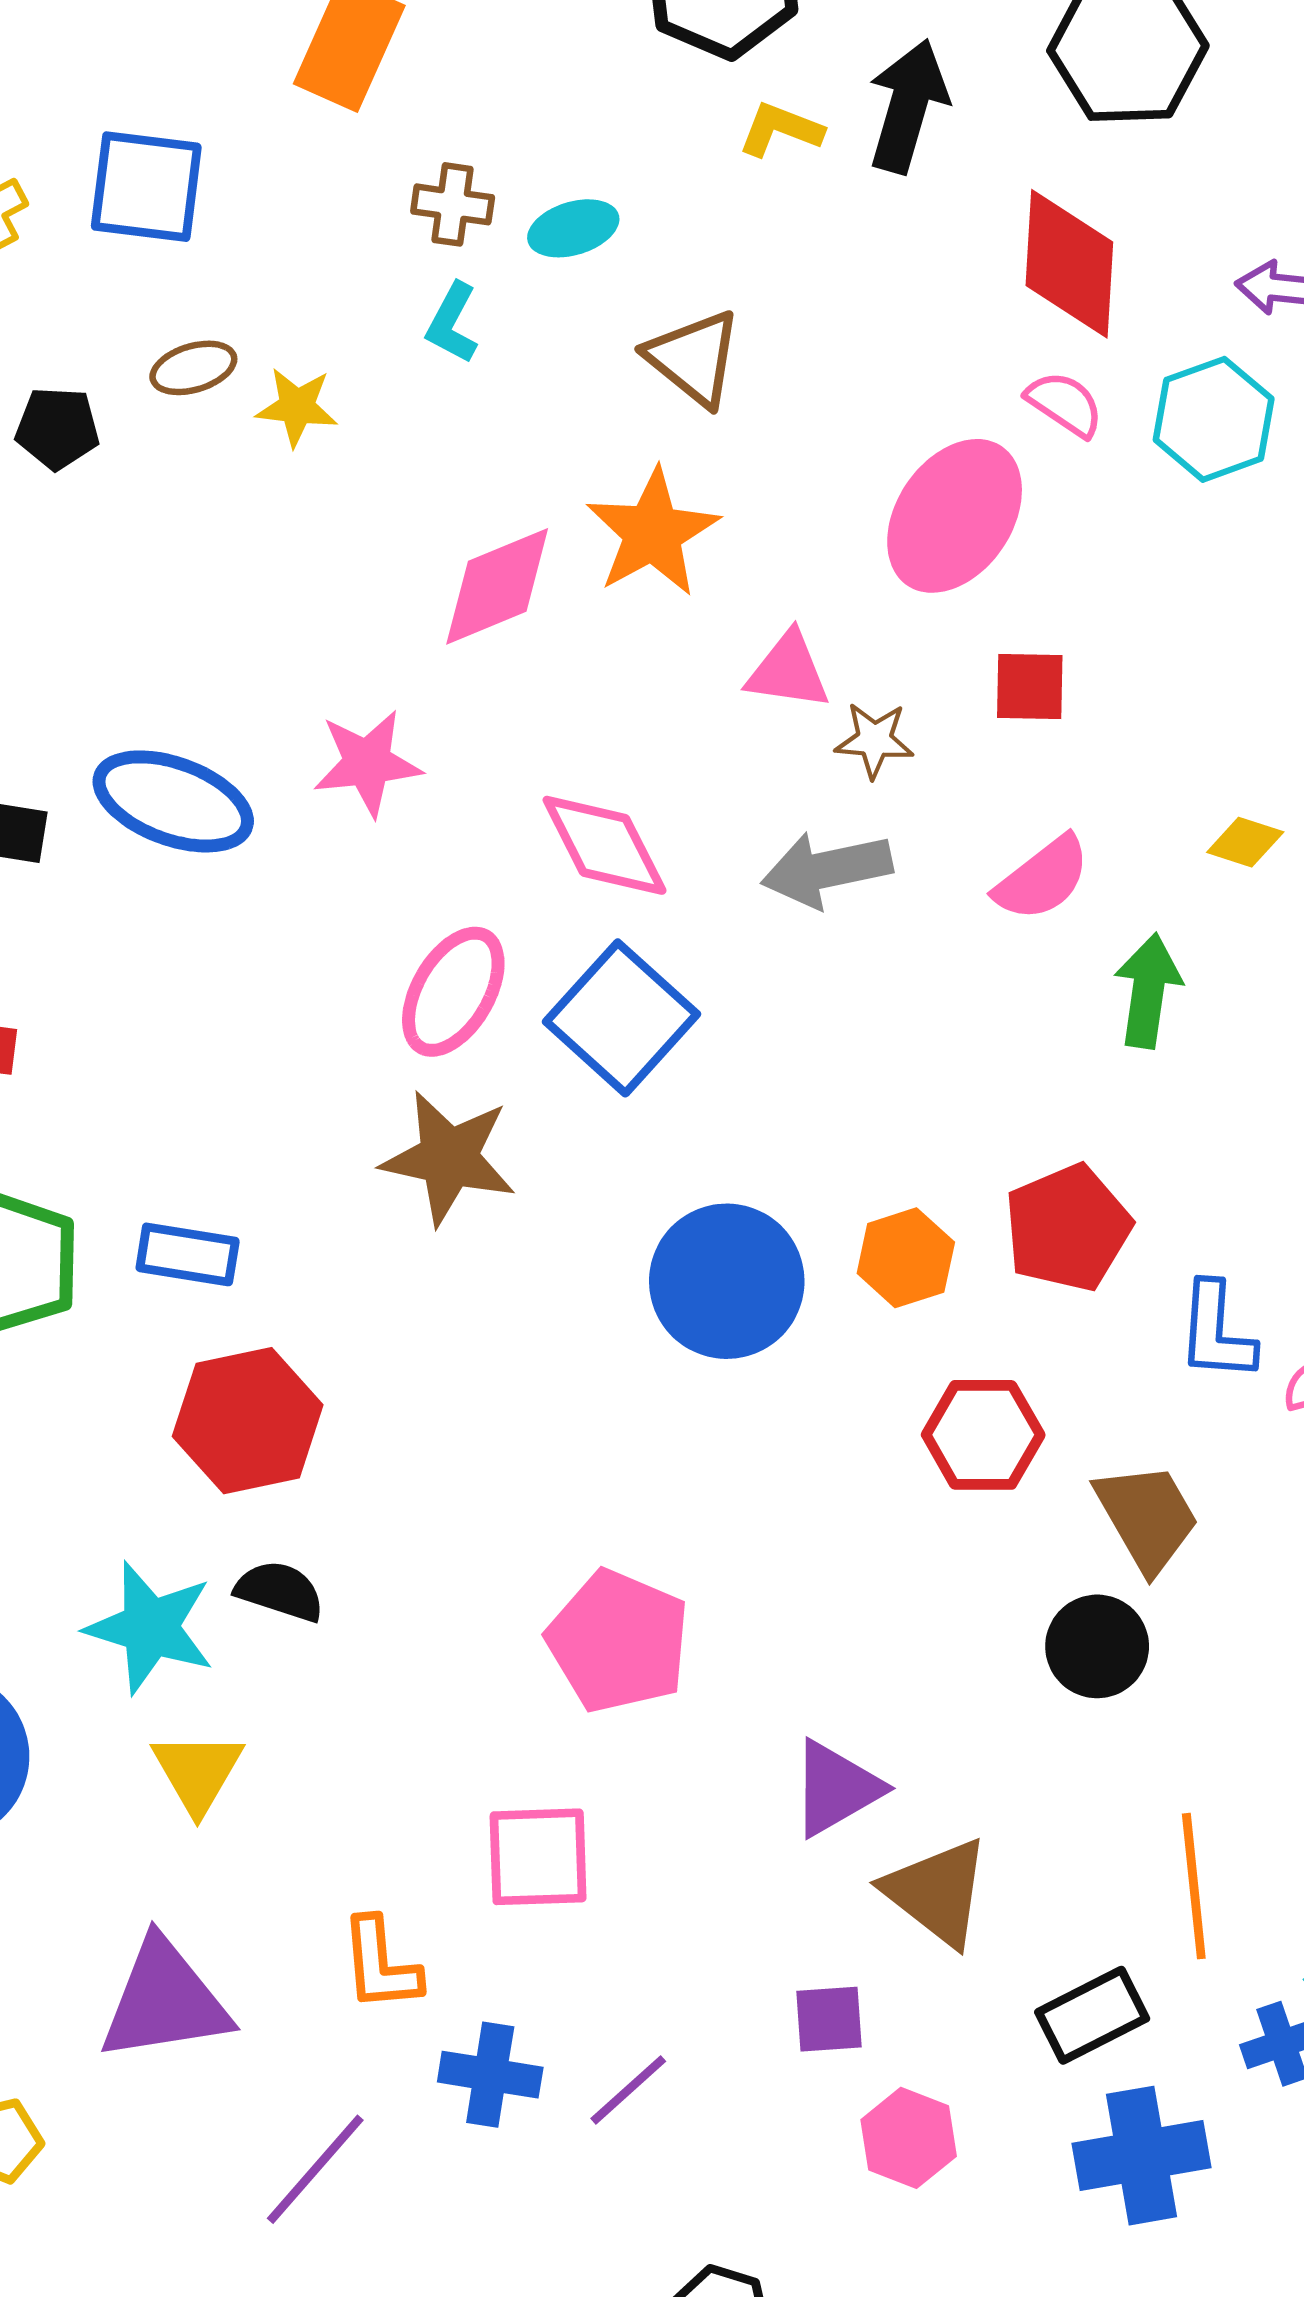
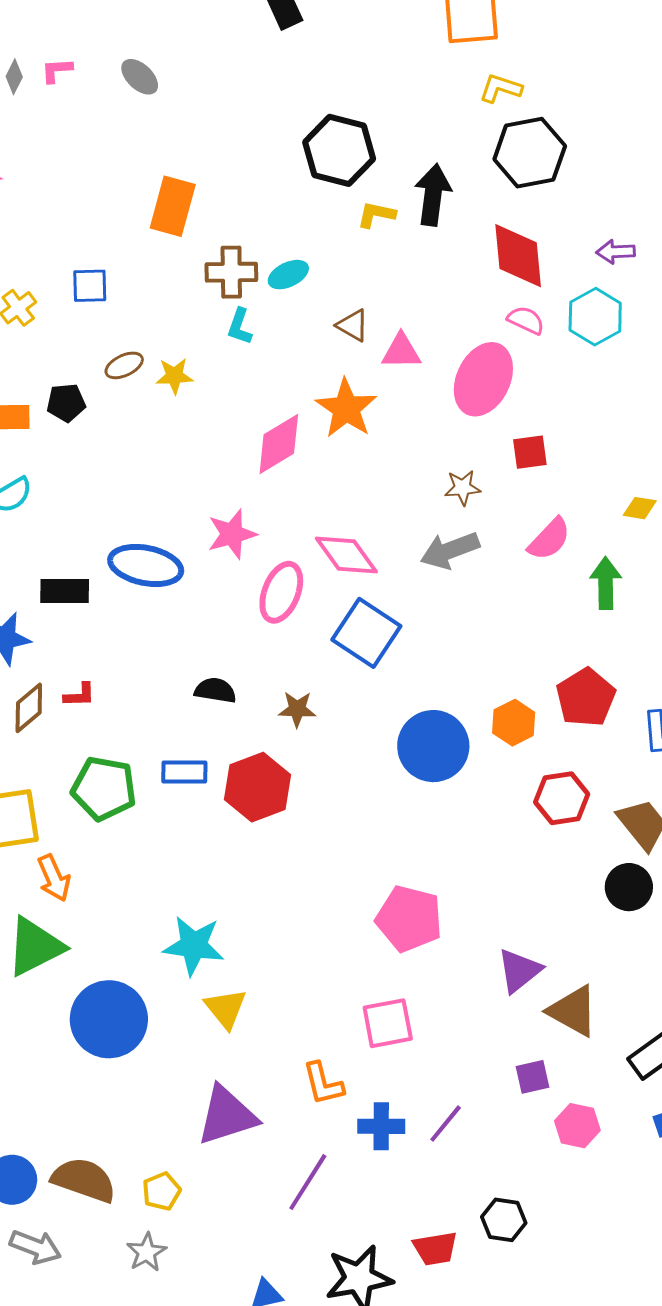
blue square: (146, 187) -> (90, 286), size x0.7
brown cross: (453, 204) -> (231, 272), size x1.4
brown triangle: (694, 358) -> (353, 325), size x0.7
pink triangle: (788, 671) -> (401, 351), moved
pink ellipse: (453, 992) -> (281, 592), moved
brown star: (449, 1158) -> (297, 709), size x0.6
red hexagon: (248, 1421) -> (257, 787), moved
black semicircle: (280, 1591) -> (215, 690), moved

